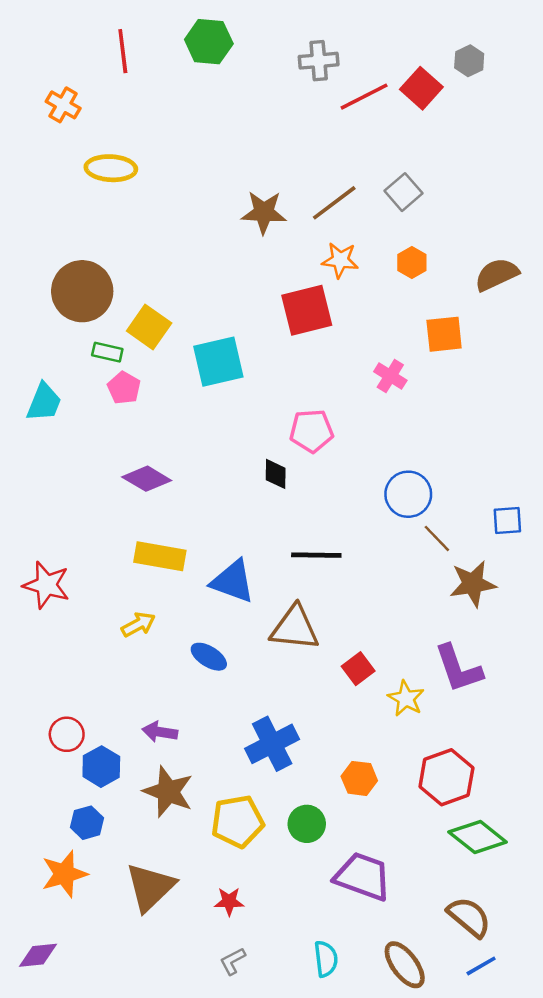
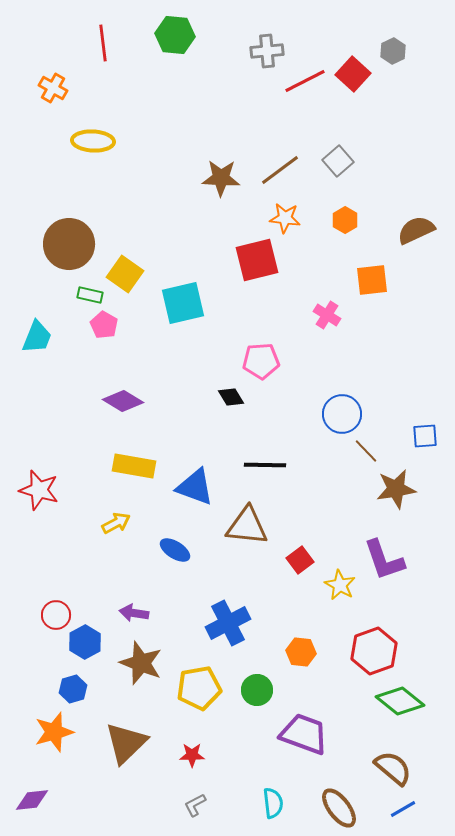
black diamond: (276, 474) -> (231, 397), turned -32

